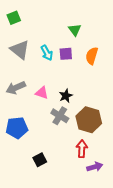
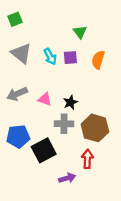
gray cross: (60, 116) -> (64, 124), turned -30
black square: (40, 160) -> (44, 150), moved, size x1.6
purple arrow: (95, 167) -> (67, 178), moved

